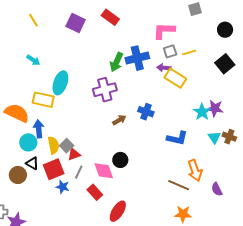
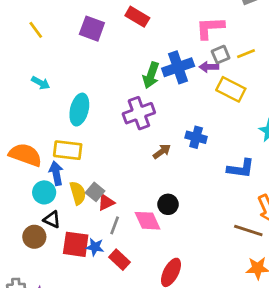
purple arrow: (164, 68) -> (209, 67), moved
yellow rectangle: (43, 100) -> (68, 150), moved
red square: (54, 169) -> (76, 244), moved, turned 35
red rectangle: (95, 192) -> (119, 260), moved

